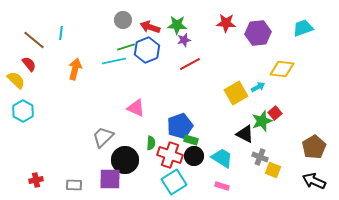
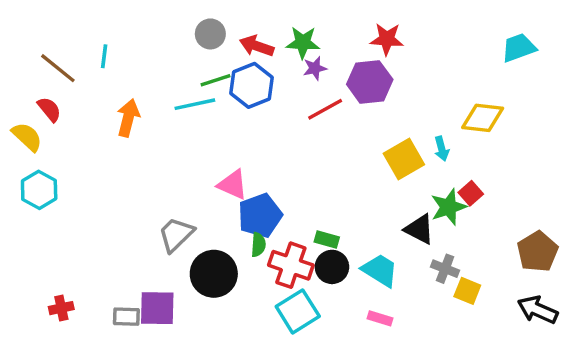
purple hexagon: (258, 33) -> (370, 82), moved
cyan arrow: (258, 87) -> (442, 149), turned 104
blue pentagon: (180, 126) -> (260, 216), moved
purple square: (110, 179) -> (157, 308), moved

